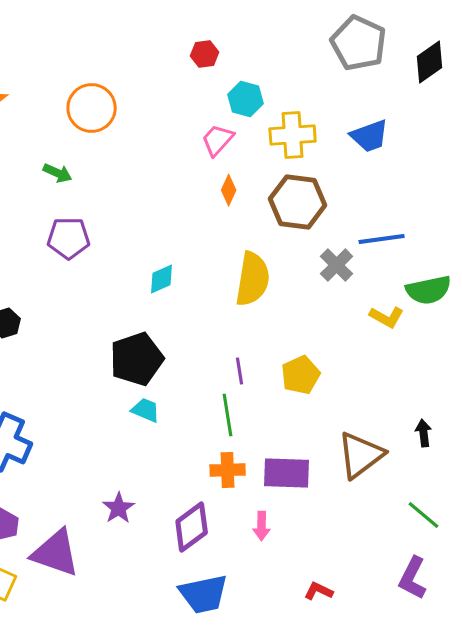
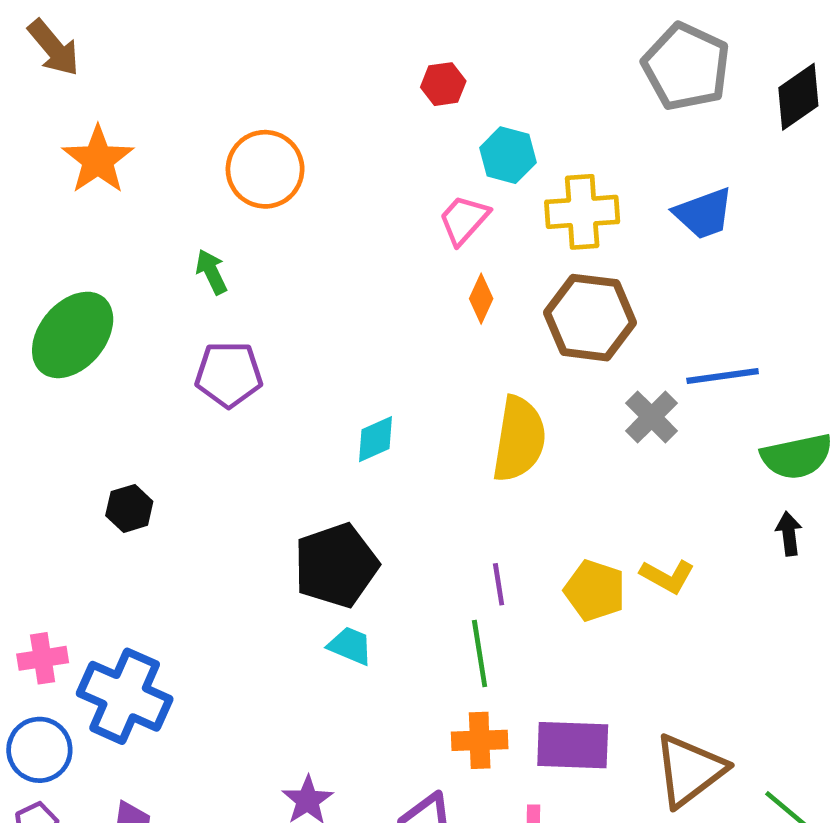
green arrow: (58, 173) -> (211, 272), turned -140
yellow L-shape: (387, 317) -> (667, 576), moved
yellow pentagon: (301, 375) -> (595, 590), turned -30
black arrow: (424, 433) -> (789, 534), moved
brown triangle: (361, 455) -> (689, 770), moved

